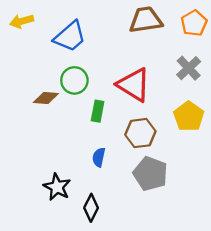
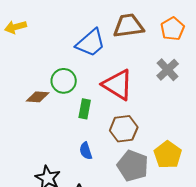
blue trapezoid: (70, 36) -> (91, 43), moved
yellow pentagon: (189, 116) -> (168, 155), moved
blue semicircle: (99, 157) -> (86, 151), turned -30

